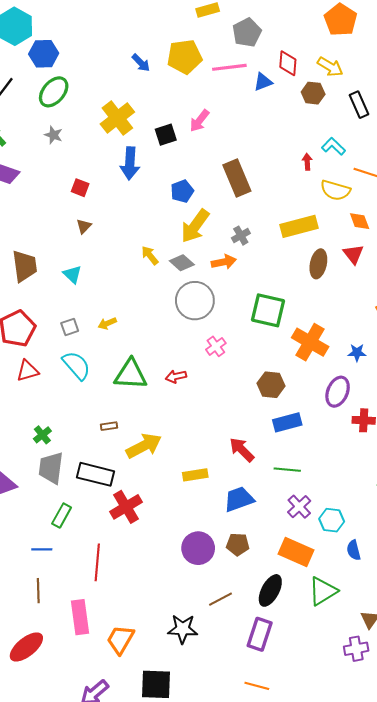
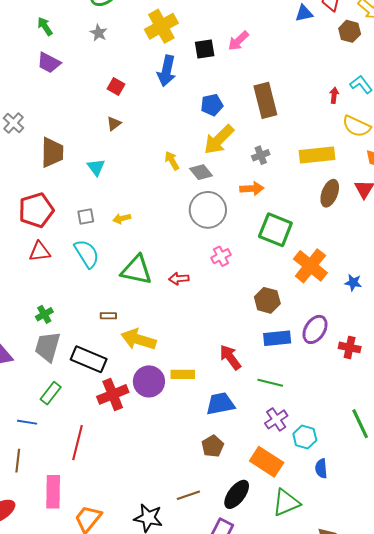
orange arrow: (224, 262) -> (252, 189), moved
purple ellipse: (338, 392) -> (315, 329), moved
yellow arrow: (144, 446) -> (139, 339), turned -144
brown pentagon: (238, 544) -> (213, 446), turned 30
purple circle: (198, 548) -> (149, 381), moved

